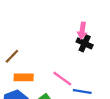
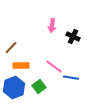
pink arrow: (82, 30) -> (52, 26), moved

